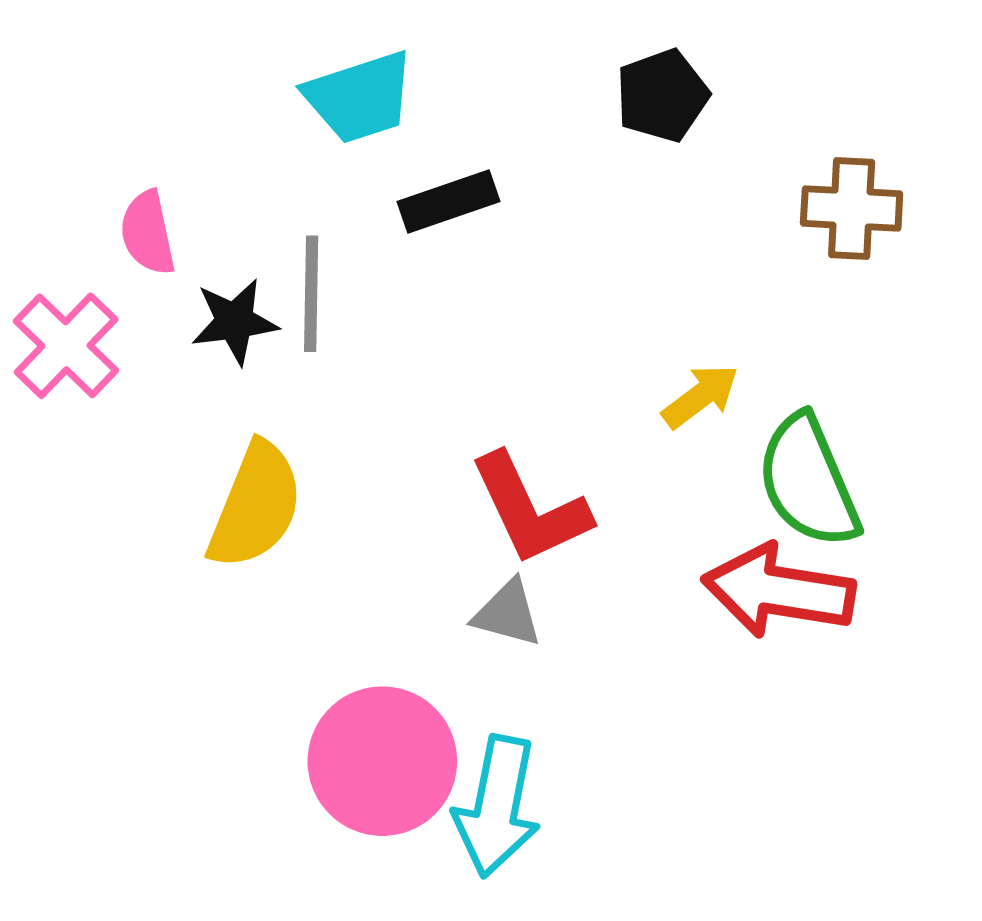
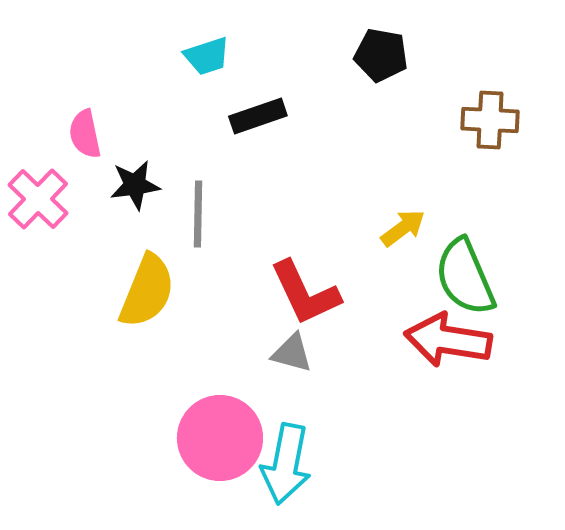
black pentagon: (662, 96) -> (381, 55), turned 30
cyan trapezoid: (360, 97) -> (207, 56), size x0.7
gray line: (311, 294) -> (198, 214), moved

